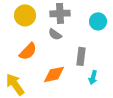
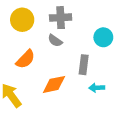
cyan circle: (98, 21) -> (103, 37), moved
cyan arrow: (93, 77) -> (97, 88), turned 72

